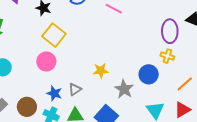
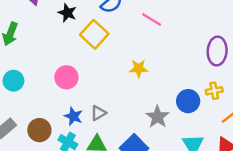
yellow square: (54, 35) -> (94, 34), moved
yellow cross: (167, 56) -> (214, 91), moved, turned -32
yellow star: (101, 71) -> (139, 69), moved

